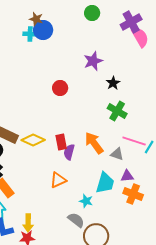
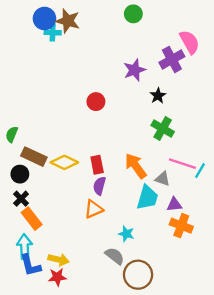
brown star: (36, 19) -> (68, 21), size x1.5
purple cross: (131, 22) -> (172, 59), moved
blue circle: (43, 30) -> (44, 19), moved
cyan cross: (30, 34) -> (53, 33), moved
purple semicircle: (69, 152) -> (99, 186), moved
cyan trapezoid: (105, 183) -> (147, 198), moved
yellow arrow: (28, 223) -> (58, 259), turned -78

